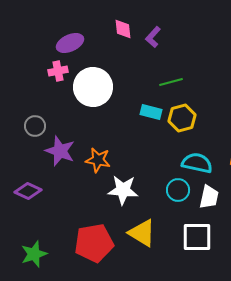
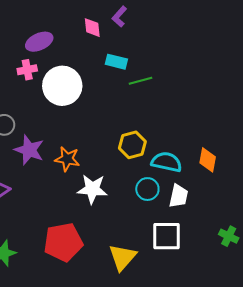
purple L-shape: (153, 37) -> (119, 17), moved
cyan rectangle: (151, 112) -> (116, 62), moved
yellow hexagon: (182, 118) -> (132, 145), moved
yellow triangle: (142, 233) -> (122, 257), moved, turned 40

